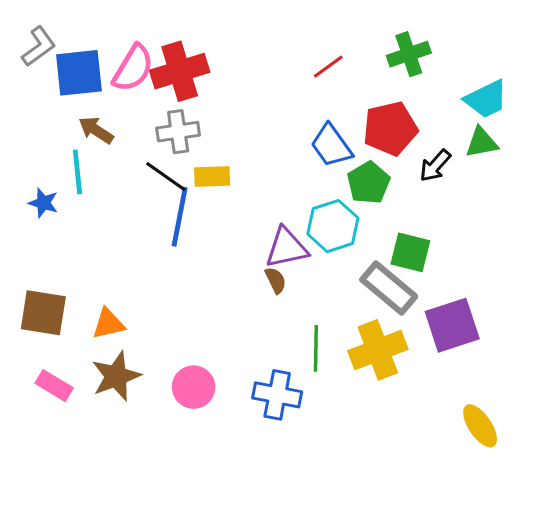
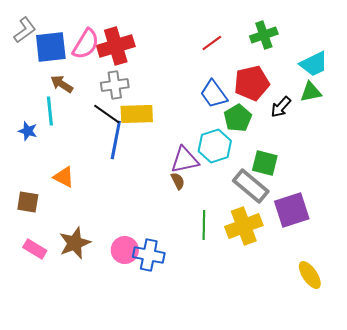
yellow rectangle: (212, 177) -> (137, 114), size x1.4
brown square: (43, 313) -> (28, 202), size x0.7
orange triangle: (108, 324) -> (64, 177), moved, turned 40
blue cross: (277, 395) -> (149, 255), moved

